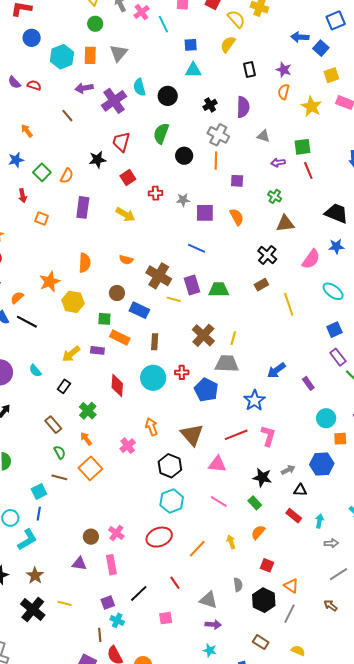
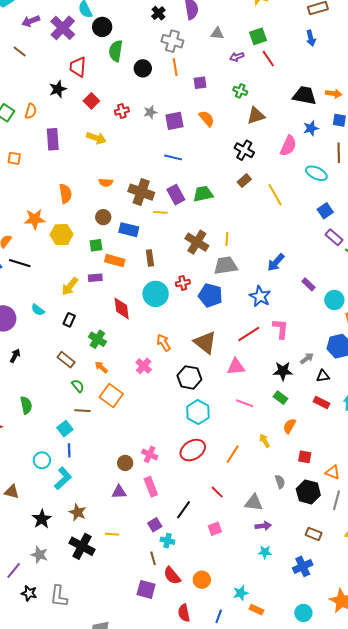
black circle: (168, 96) -> (102, 27), moved
orange star: (50, 282) -> (35, 219), turned 30
purple rectangle: (308, 383) -> (308, 284), moved

